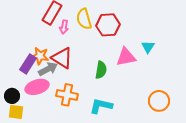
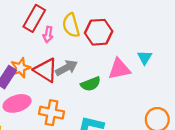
orange star: (40, 56) -> (20, 68), turned -30
gray arrow: (48, 69) -> (66, 68), moved
green semicircle: (101, 70) -> (91, 84), turned 60

